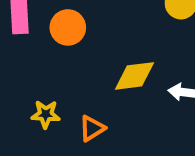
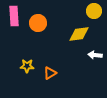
yellow diamond: (134, 76) -> (79, 34), moved

